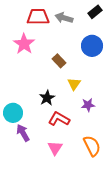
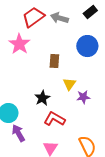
red trapezoid: (38, 17) -> (33, 17), turned -35
brown rectangle: (59, 61) -> (54, 61), turned 48
purple star: (88, 105) -> (83, 97), moved

